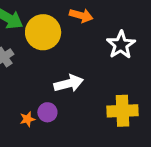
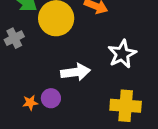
white star: (121, 45) -> (122, 54), moved

